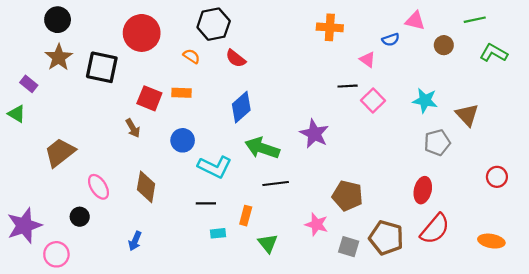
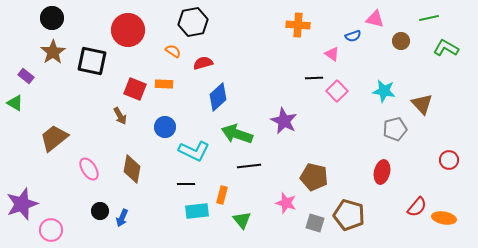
red semicircle: (236, 58) -> (203, 63), moved, turned 126
black circle: (80, 217) -> (100, 211), moved
red semicircle: (435, 229) -> (417, 207), moved, size x0.7
cyan rectangle: (218, 233) -> (197, 211), size x1.6

